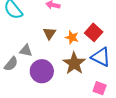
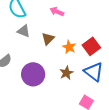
gray triangle: (26, 51) -> (24, 31), moved
brown star: (74, 63) -> (66, 73), size x0.6

